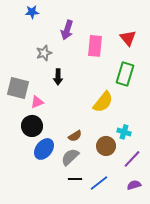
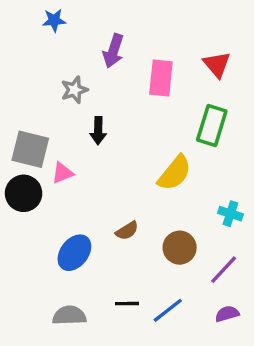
black circle: (32, 126) -> (24, 193), moved
cyan cross: (124, 132) -> (230, 214), moved
gray semicircle: (70, 157) -> (69, 315), moved, turned 42

